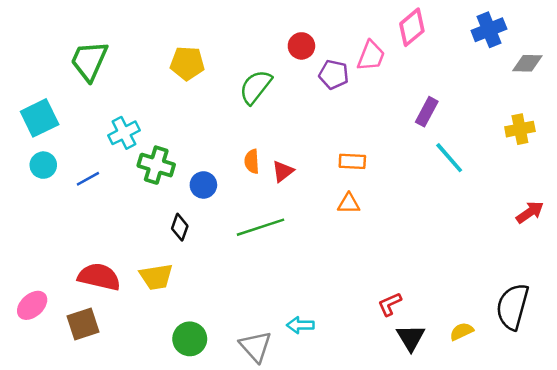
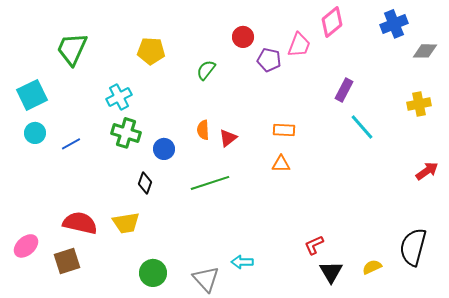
green semicircle: (256, 87) -> (206, 70), size x0.7
cyan cross: (124, 133) -> (119, 97), moved

